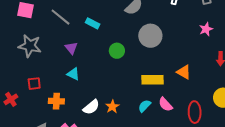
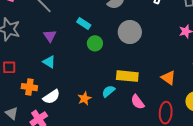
cyan rectangle: (93, 23) -> (84, 23), moved
orange triangle: (184, 72) -> (168, 78), moved
cyan semicircle: (145, 106) -> (108, 91), moved
white semicircle: (91, 107) -> (51, 97), moved

